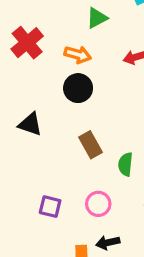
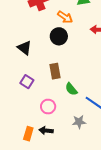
green semicircle: (125, 164) -> (71, 89), turned -64
purple square: (50, 207) -> (27, 82), moved

